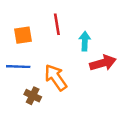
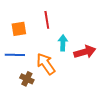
cyan arrow: (85, 41) -> (63, 43), moved

